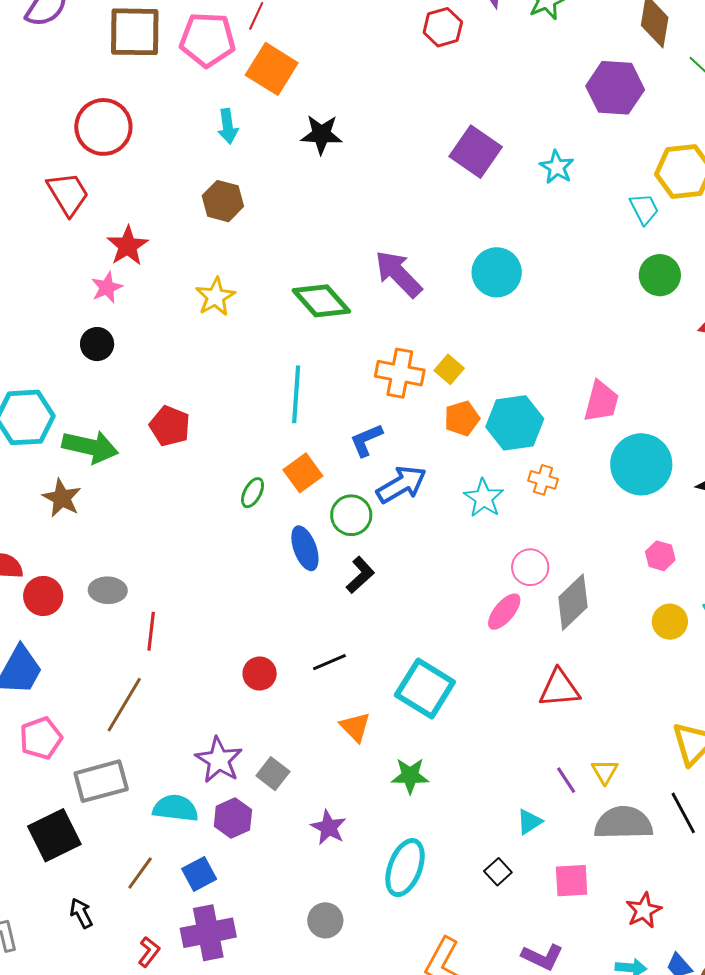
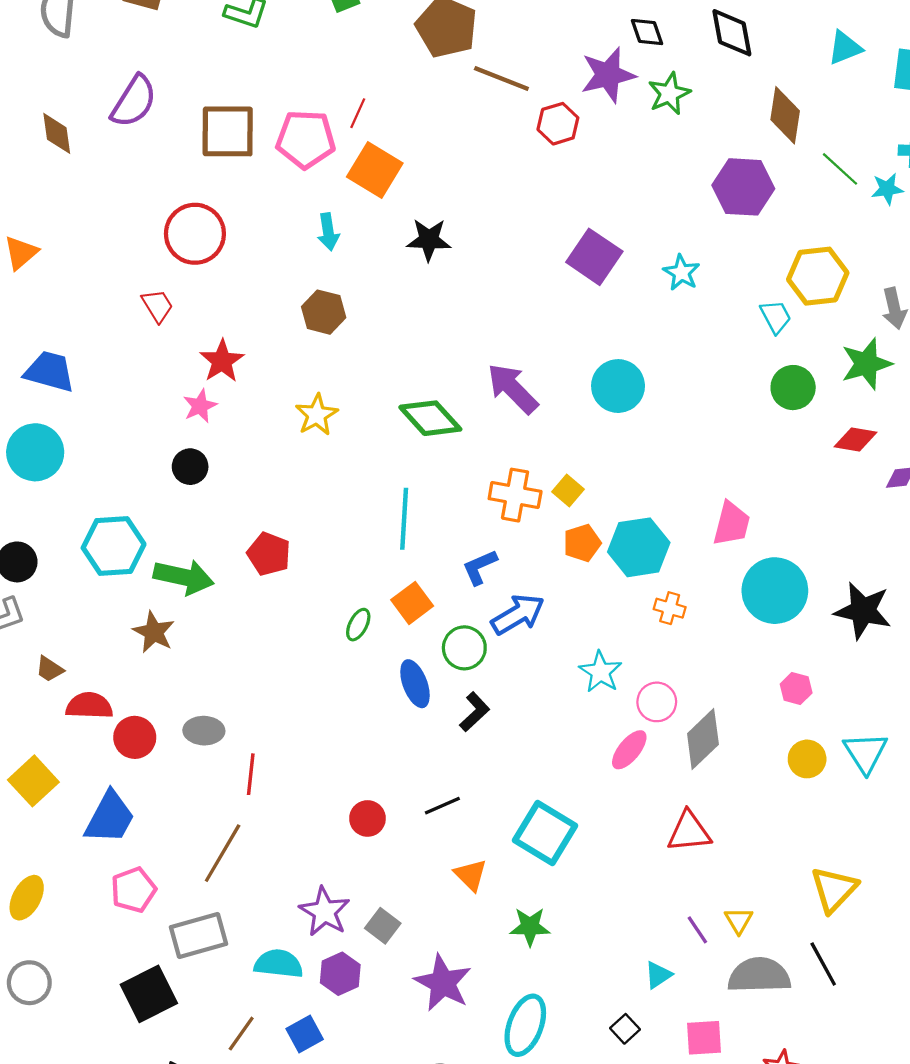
red trapezoid: (68, 194) -> (157, 306), size x0.7
cyan star: (484, 498) -> (600, 672), moved
purple star: (329, 827) -> (443, 983), size x1.5

